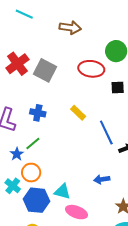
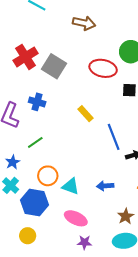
blue cross: (38, 113) -> (37, 102), moved
blue star: (17, 154) -> (13, 162), moved
orange circle: (31, 173) -> (48, 176), moved
cyan triangle: (62, 192) -> (71, 186), moved

